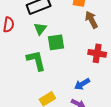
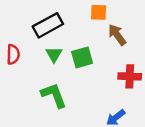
green square: (56, 42) -> (82, 57), moved

